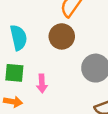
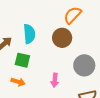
pink arrow: (42, 84) -> (55, 80), moved

